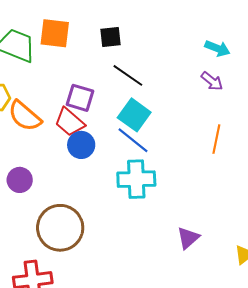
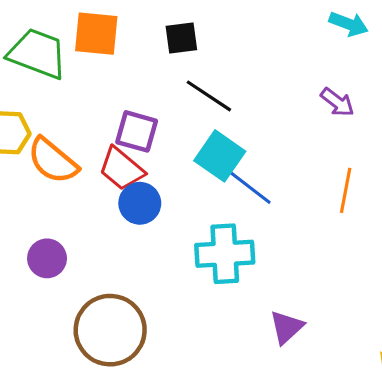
cyan arrow: (217, 48) -> (349, 24), moved
blue line: (133, 140) -> (248, 186), moved
purple triangle: (188, 238) -> (287, 327), moved

